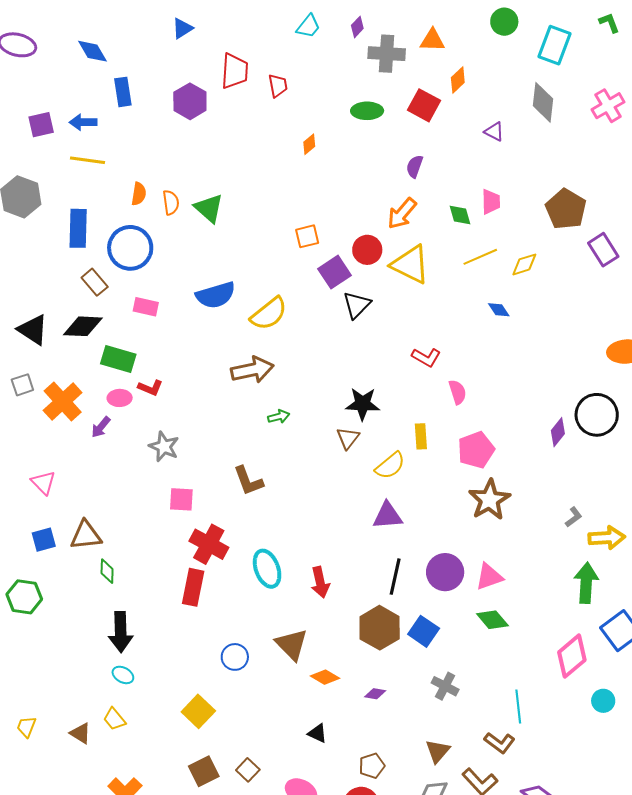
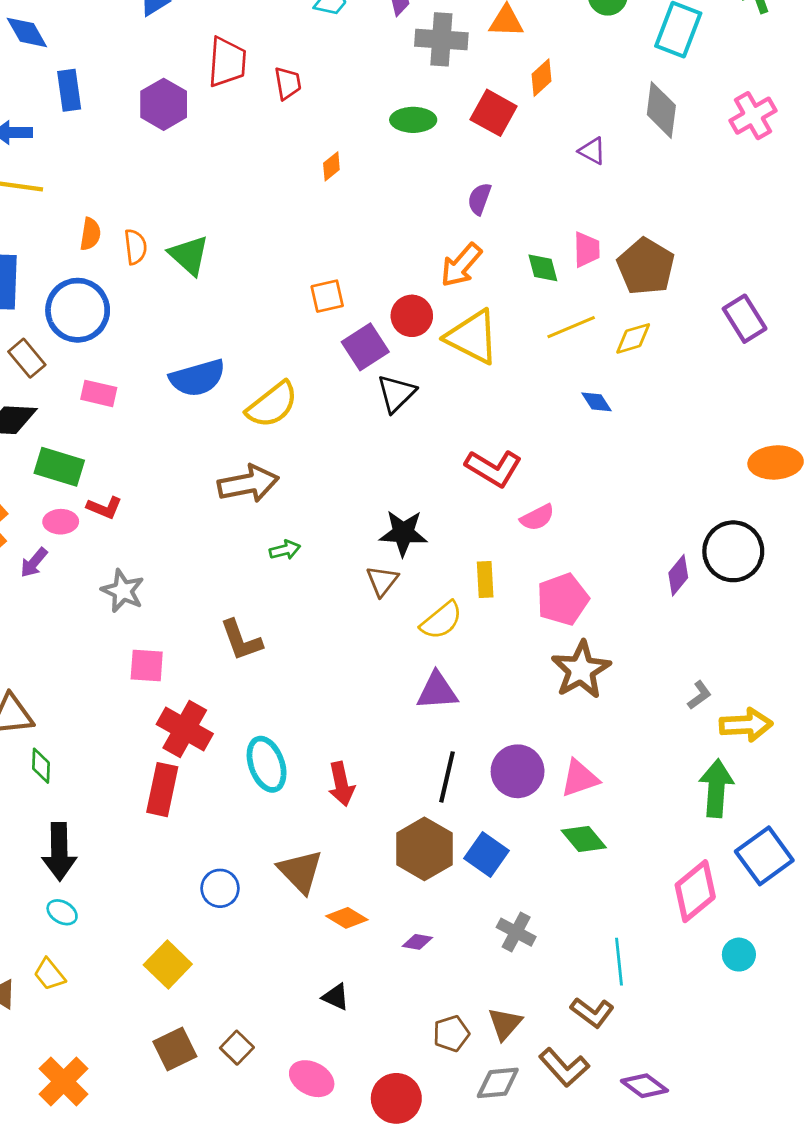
brown pentagon: (566, 209) -> (646, 266), moved
red L-shape: (426, 357) -> (494, 468), size x1.4
pink semicircle: (457, 392) -> (537, 517), turned 80
brown pentagon: (372, 766) -> (451, 1034), moved

